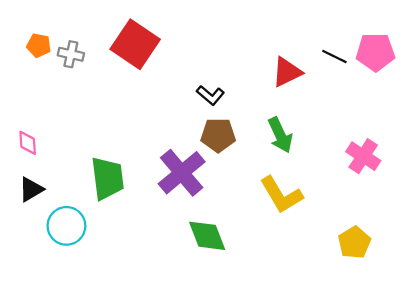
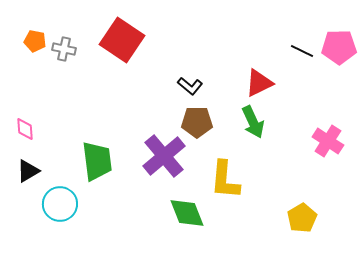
red triangle: (287, 72) -> (259, 83), moved
yellow L-shape: (281, 195) -> (225, 180), moved, turned 36
yellow pentagon: (354, 243) -> (302, 218), moved

